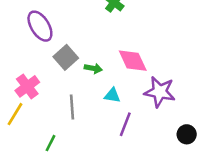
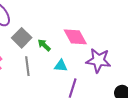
green arrow: (93, 68) -> (44, 45), turned -144
gray line: (72, 107) -> (27, 66), moved

